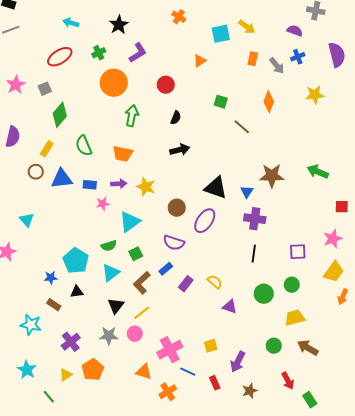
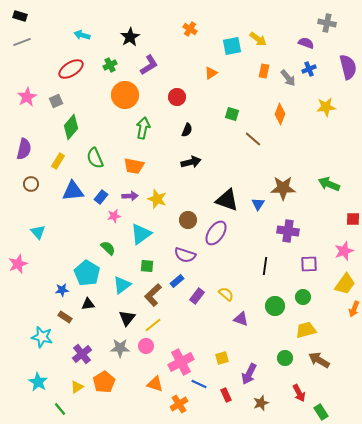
brown circle: (36, 172) -> (31, 184), moved
blue rectangle: (90, 185) -> (101, 197), turned -56
purple cross: (255, 219) -> (288, 231), moved
green semicircle: (109, 246) -> (108, 248), moved, turned -119
green square: (136, 254) -> (147, 266), turned 32

